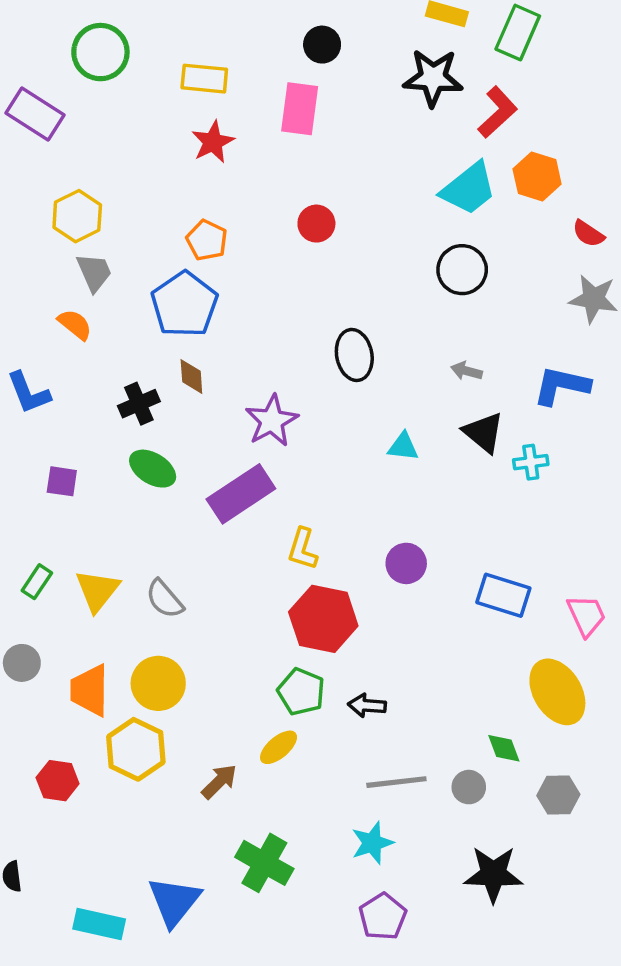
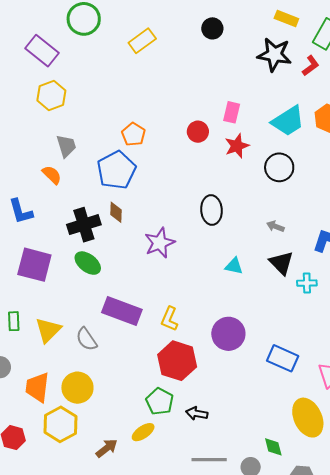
yellow rectangle: (204, 79) -> (142, 41), turned -48
pink rectangle: (300, 109) -> (232, 112), moved, size x0.7
red L-shape: (498, 112) -> (311, 66), moved, size x0.7
red star: (213, 142) -> (237, 146), moved
yellow hexagon: (77, 216) -> (51, 95), moved
black cross: (139, 404) -> (84, 225), size x1.4
purple square: (62, 481) -> (34, 265), size x1.8
purple rectangle: (241, 494) -> (122, 311), moved, turned 48
purple circle: (406, 563) -> (228, 334), size x1.4
green rectangle: (37, 582) -> (14, 321), turned -42

